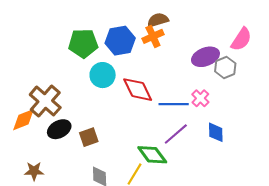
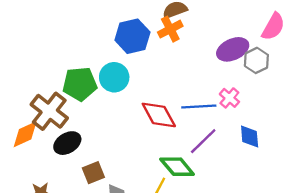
green pentagon: (83, 43) -> (80, 84), moved
red diamond: (138, 90) -> (159, 115), moved
brown square: (89, 137) -> (93, 173), moved

